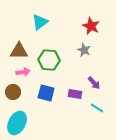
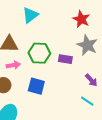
gray star: (84, 50) -> (87, 45), moved, size x1.5
purple arrow: (94, 83) -> (91, 80), moved
purple rectangle: (75, 94) -> (65, 59), moved

